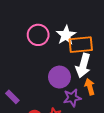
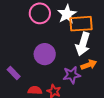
purple circle: (59, 77) -> (45, 54), moved
orange arrow: (90, 87) -> (89, 65), turned 84

